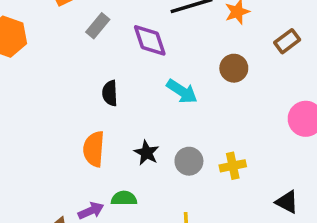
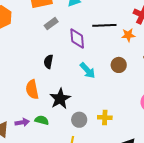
orange semicircle: (94, 149) -> (32, 89), turned -30
black star: (147, 153) -> (60, 99), size x1.5
gray circle: (189, 161) -> (79, 120), moved

